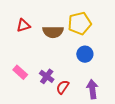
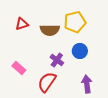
purple cross: (47, 76) -> (57, 60), moved
red semicircle: (63, 87) -> (47, 82), moved, size x1.5

